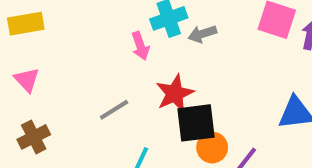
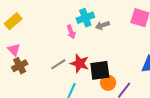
yellow rectangle: (26, 24) -> (13, 21), turned -30
red star: (175, 93) -> (80, 63), moved, turned -30
brown cross: (34, 137) -> (20, 66), moved

